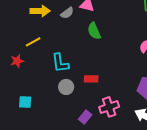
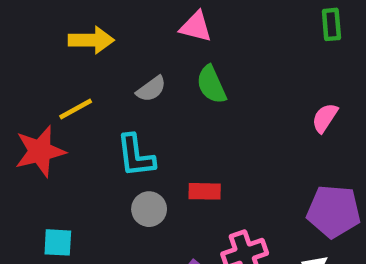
gray semicircle: (67, 13) -> (151, 89), moved
red star: (17, 61) -> (40, 151), size x1.6

